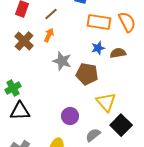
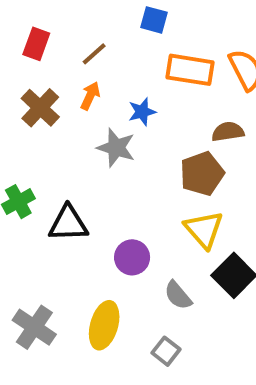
blue star: (98, 48) -> (142, 112), moved
brown pentagon: (87, 74) -> (202, 174), moved, turned -30
black triangle: (20, 111) -> (68, 223), moved
gray semicircle: (93, 135) -> (178, 295), turned -91

